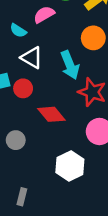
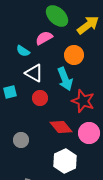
orange circle: (93, 38) -> (74, 55), moved
red circle: (23, 88) -> (40, 98), moved
red diamond: (51, 114) -> (61, 127), moved

